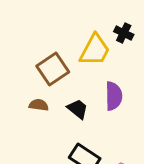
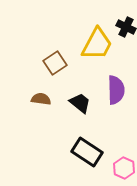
brown square: (53, 69) -> (55, 63), size x0.7

